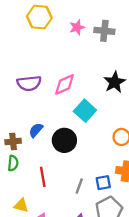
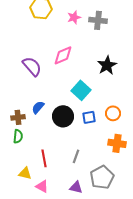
purple semicircle: (29, 83) -> (32, 66), turned -125
pink diamond: (64, 84) -> (63, 55), moved
red line: (43, 177) -> (44, 158), moved
blue square: (103, 183) -> (89, 117), moved

